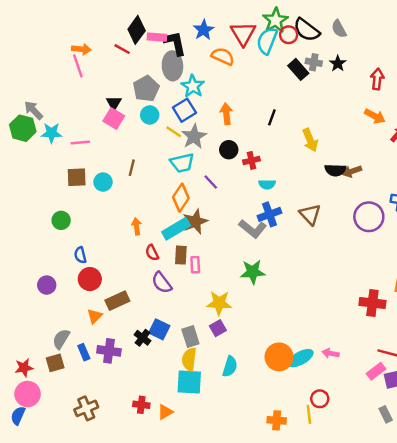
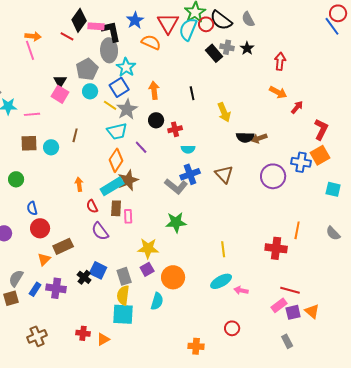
black line: (272, 117) -> (192, 93), turned -32
blue rectangle: (84, 352) -> (35, 289), turned 56
orange circle: (279, 357) -> (173, 277), moved
cyan ellipse: (301, 358) -> (221, 281), moved
yellow line: (309, 414) -> (223, 249), moved

